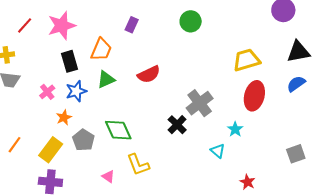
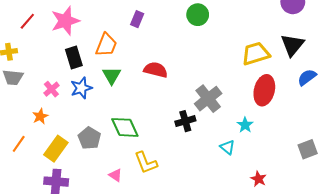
black triangle: (298, 52) -> (292, 45), moved, turned -40
red semicircle: (149, 74) -> (156, 70), turned -140
green triangle: (106, 79) -> (112, 76), turned -36
orange star: (64, 117) -> (40, 116), moved
black cross: (177, 125) -> (185, 121), turned 30

